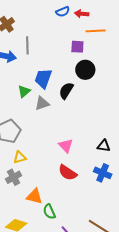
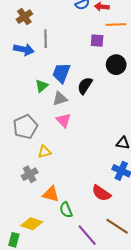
black circle: (85, 70) -> (116, 65), moved
pink triangle: (66, 146) -> (64, 120), moved
yellow triangle: (20, 157) -> (44, 152), moved
red semicircle: (68, 173) -> (101, 193), moved

